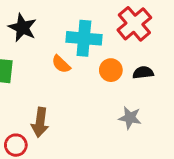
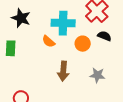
black semicircle: (143, 73) -> (104, 36), moved, turned 32
brown arrow: (40, 122) -> (63, 71), moved

